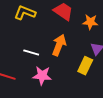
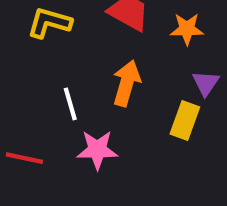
white line: (31, 52) -> (70, 104), turned 63

